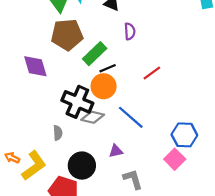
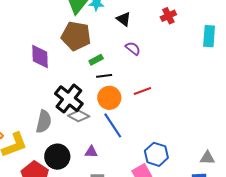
purple semicircle: (130, 31) -> (133, 48), turned -63
green rectangle: (95, 54) -> (96, 60), size x0.6
orange circle: (104, 86) -> (109, 98), moved
gray semicircle: (58, 133) -> (44, 122), size x1.6

